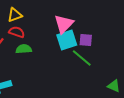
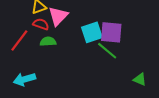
pink triangle: (64, 24) -> (58, 16), moved
purple square: (86, 40) -> (111, 32), size x1.6

